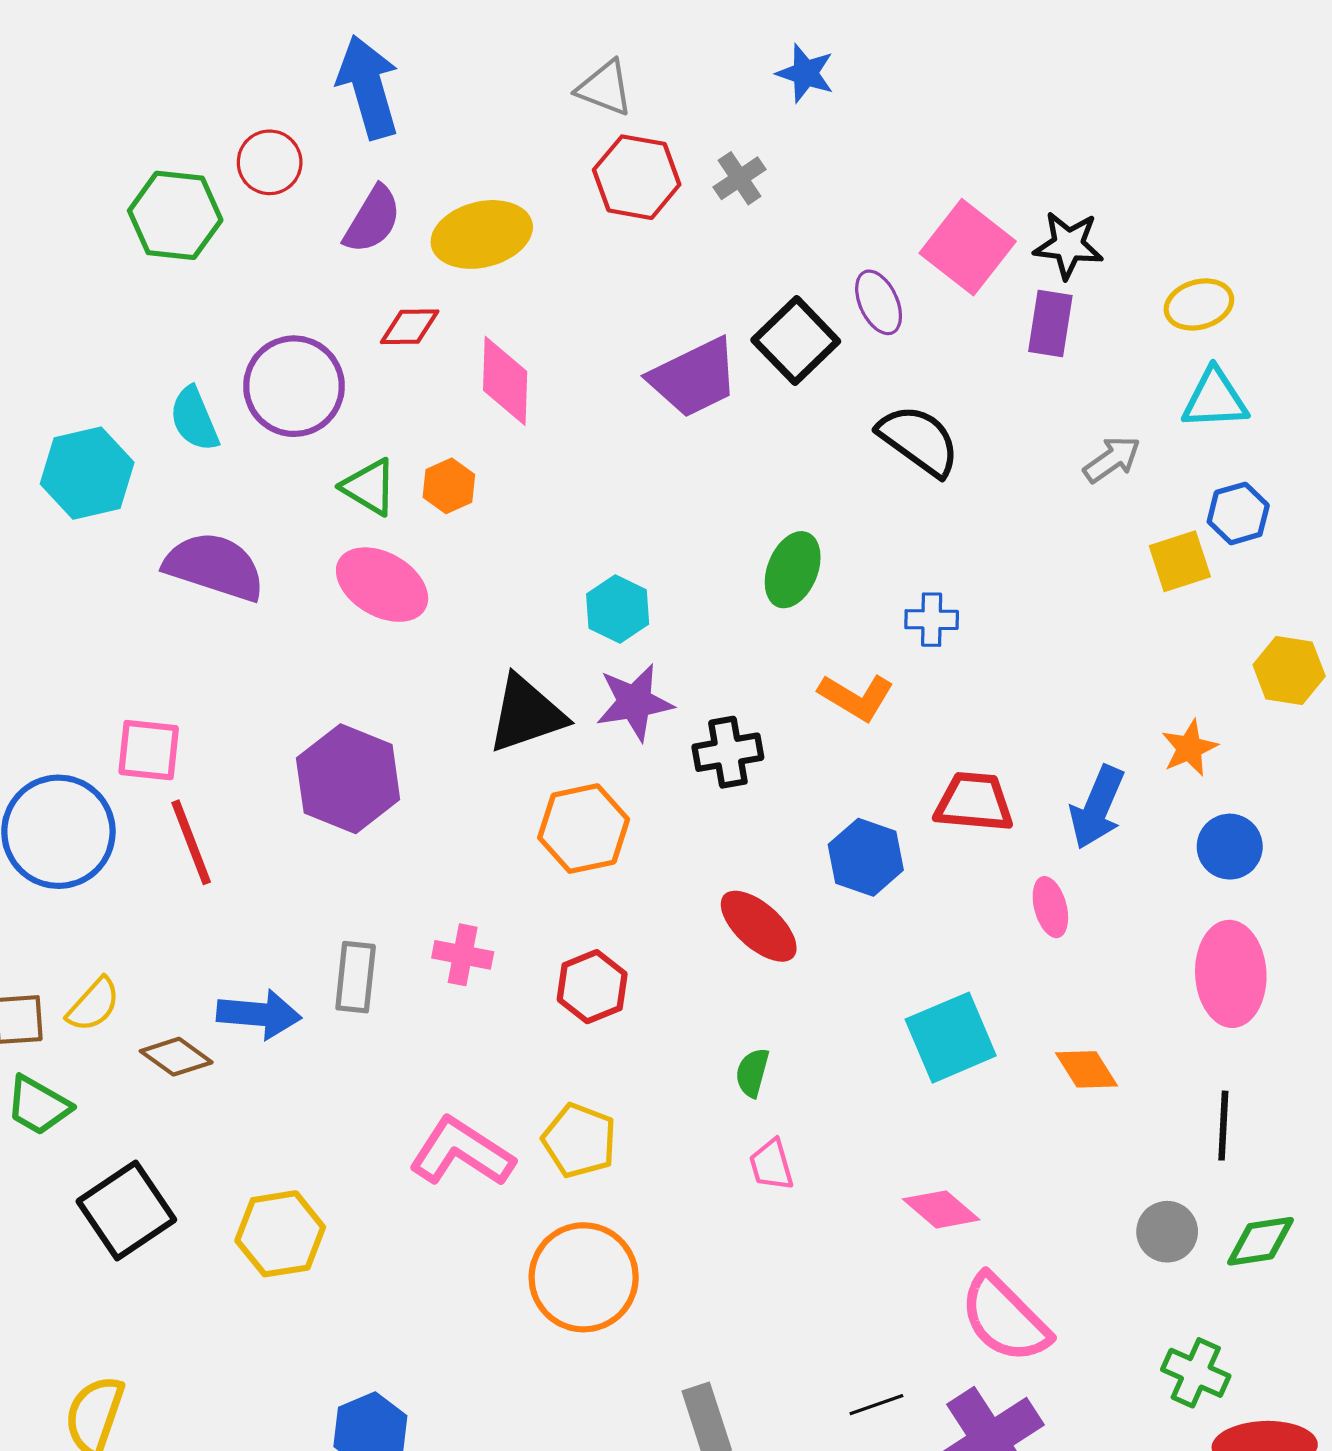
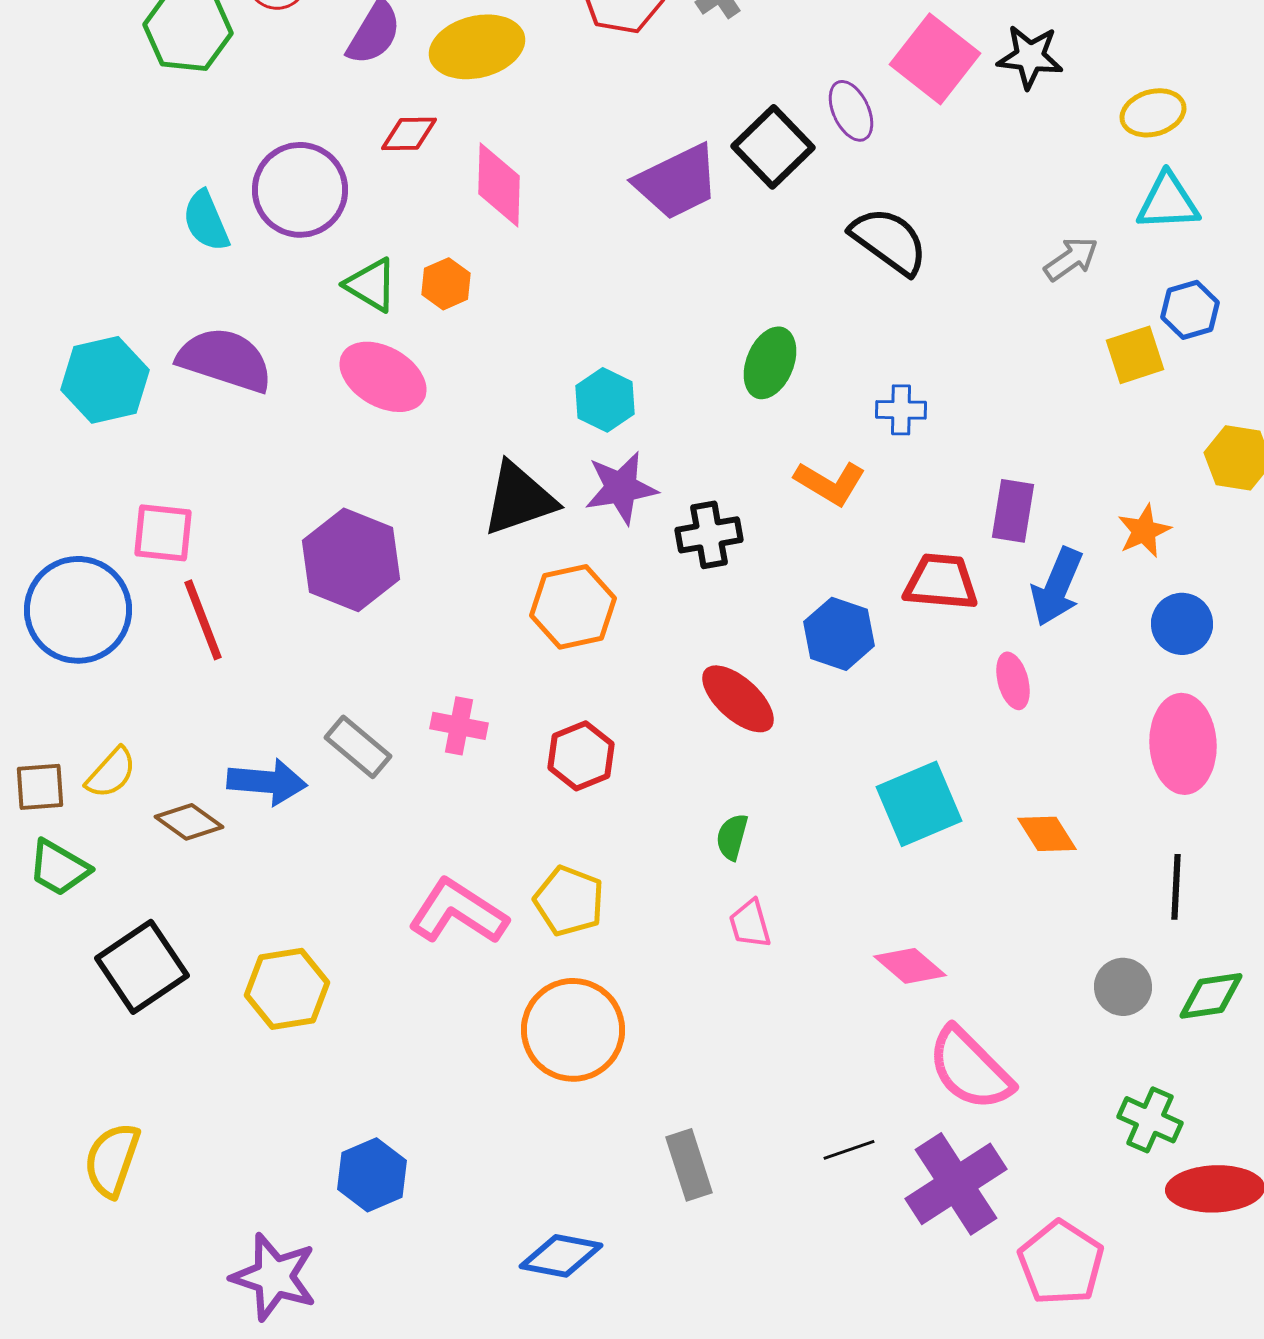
purple rectangle: (1050, 324) -> (1013, 511), moved
cyan hexagon: (87, 473) -> (105, 380), moved
gray rectangle: (356, 977) -> (358, 747), turned -56

